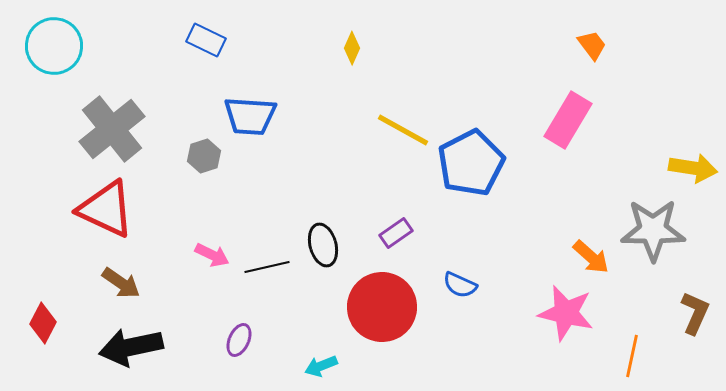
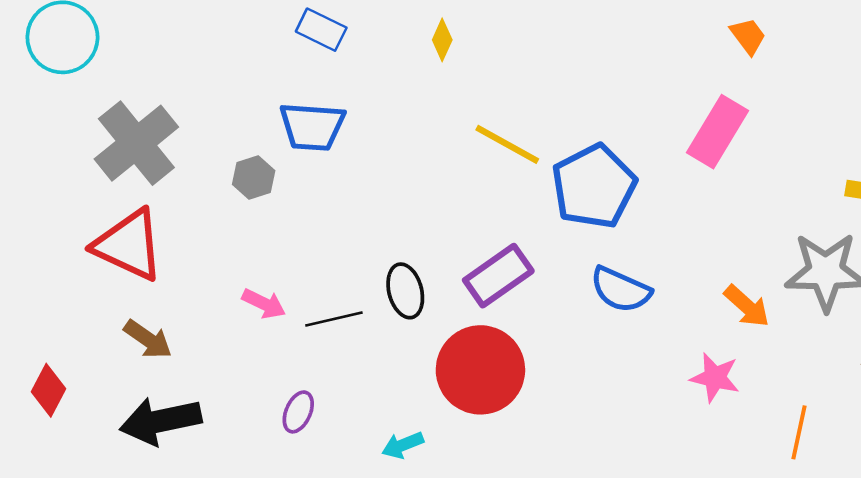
blue rectangle: (206, 40) -> (321, 30), moved
purple rectangle: (396, 233) -> (498, 276), size x1.6
blue semicircle: (460, 285) -> (621, 290), moved, size x1.4
pink star: (566, 313) -> (715, 378), size x0.7

